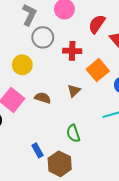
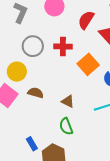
gray circle: (43, 37) -> (33, 46), moved
yellow circle: (22, 65) -> (17, 72), moved
brown triangle: (74, 91) -> (68, 101), moved, turned -48

